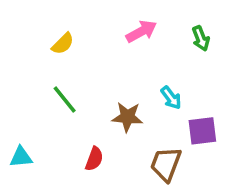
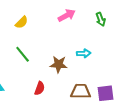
cyan arrow: (171, 98) -> (84, 53), turned -56
purple square: (202, 131) -> (106, 93), moved
brown trapezoid: (166, 164) -> (81, 91), turned 70

